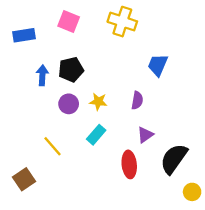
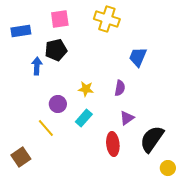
pink square: (69, 22) -> (60, 19), turned -30
black pentagon: (71, 70) -> (56, 50), moved
purple circle: (69, 104) -> (58, 104), moved

